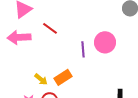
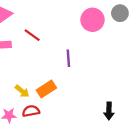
pink circle: (105, 42) -> (92, 20), moved

